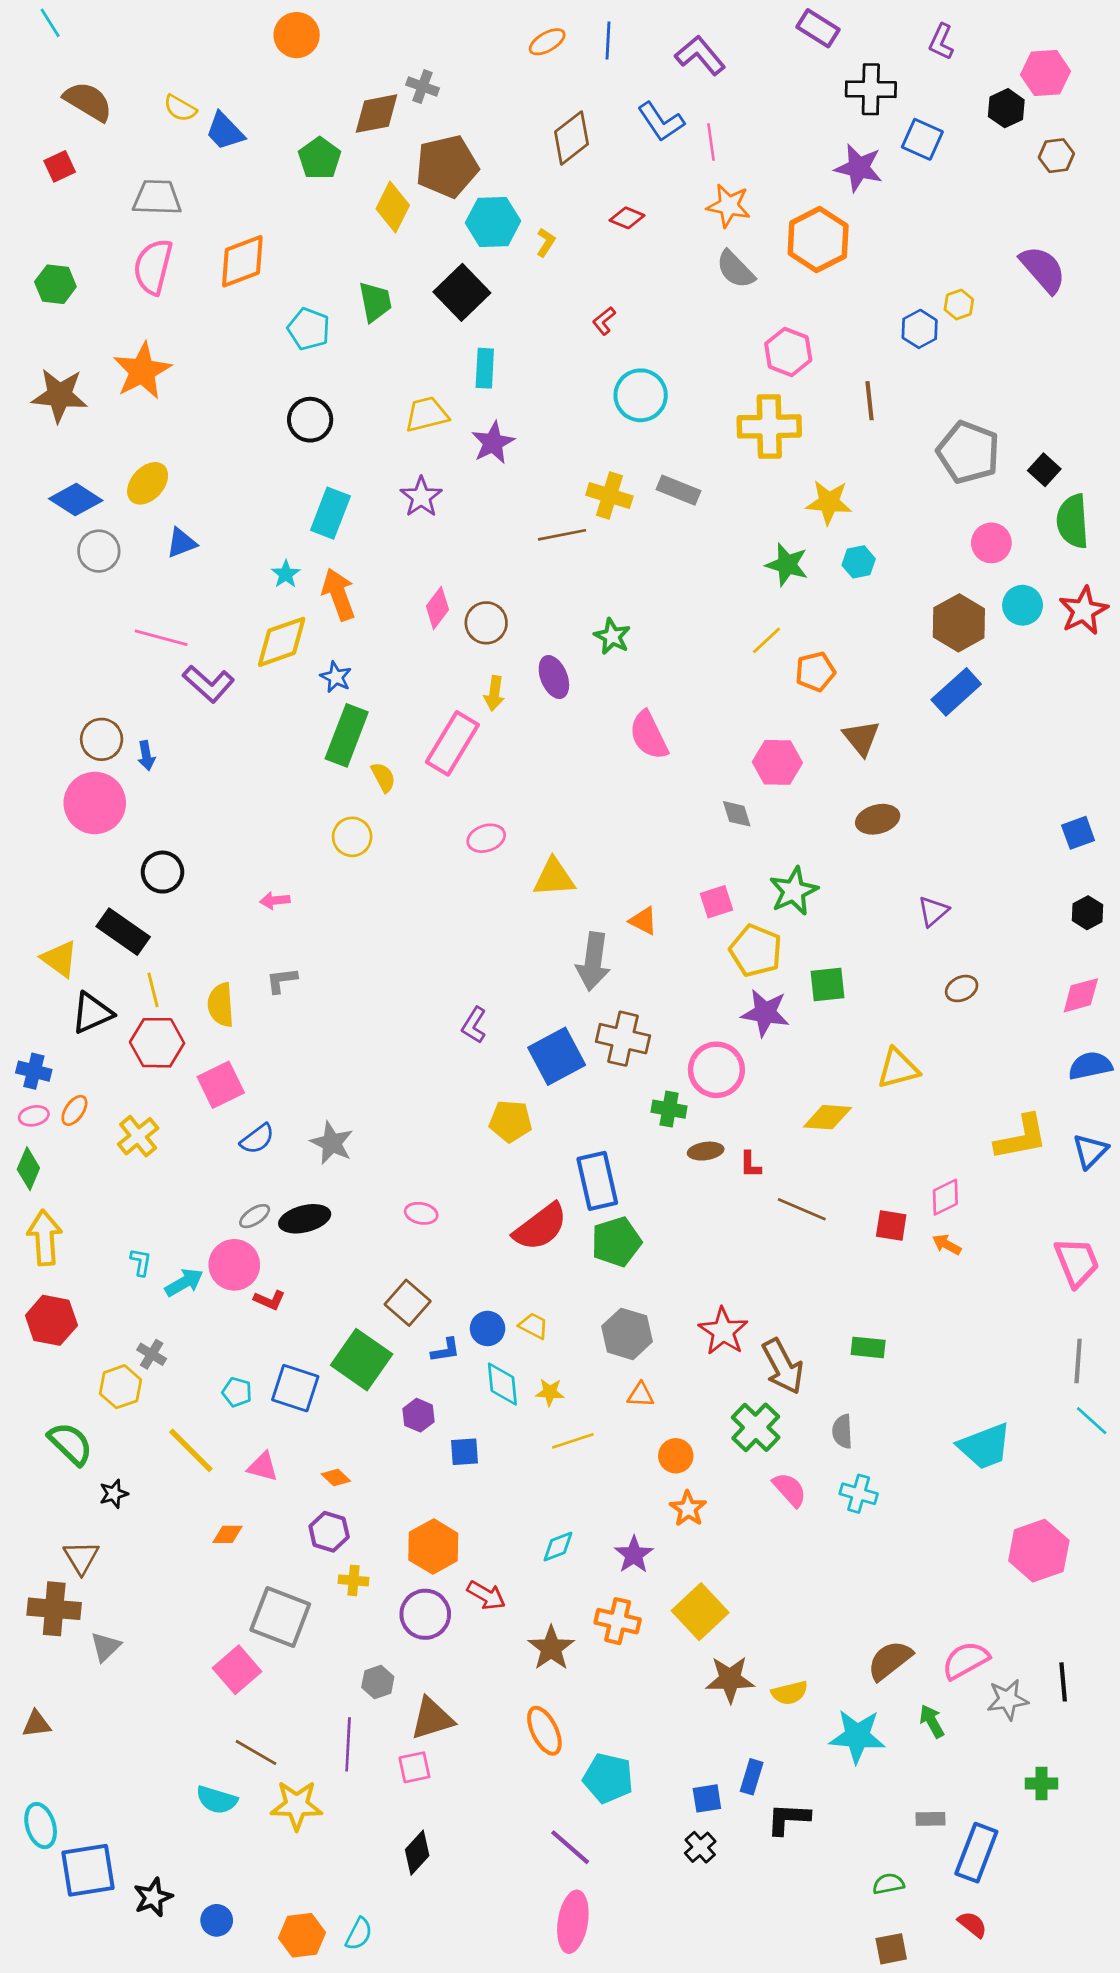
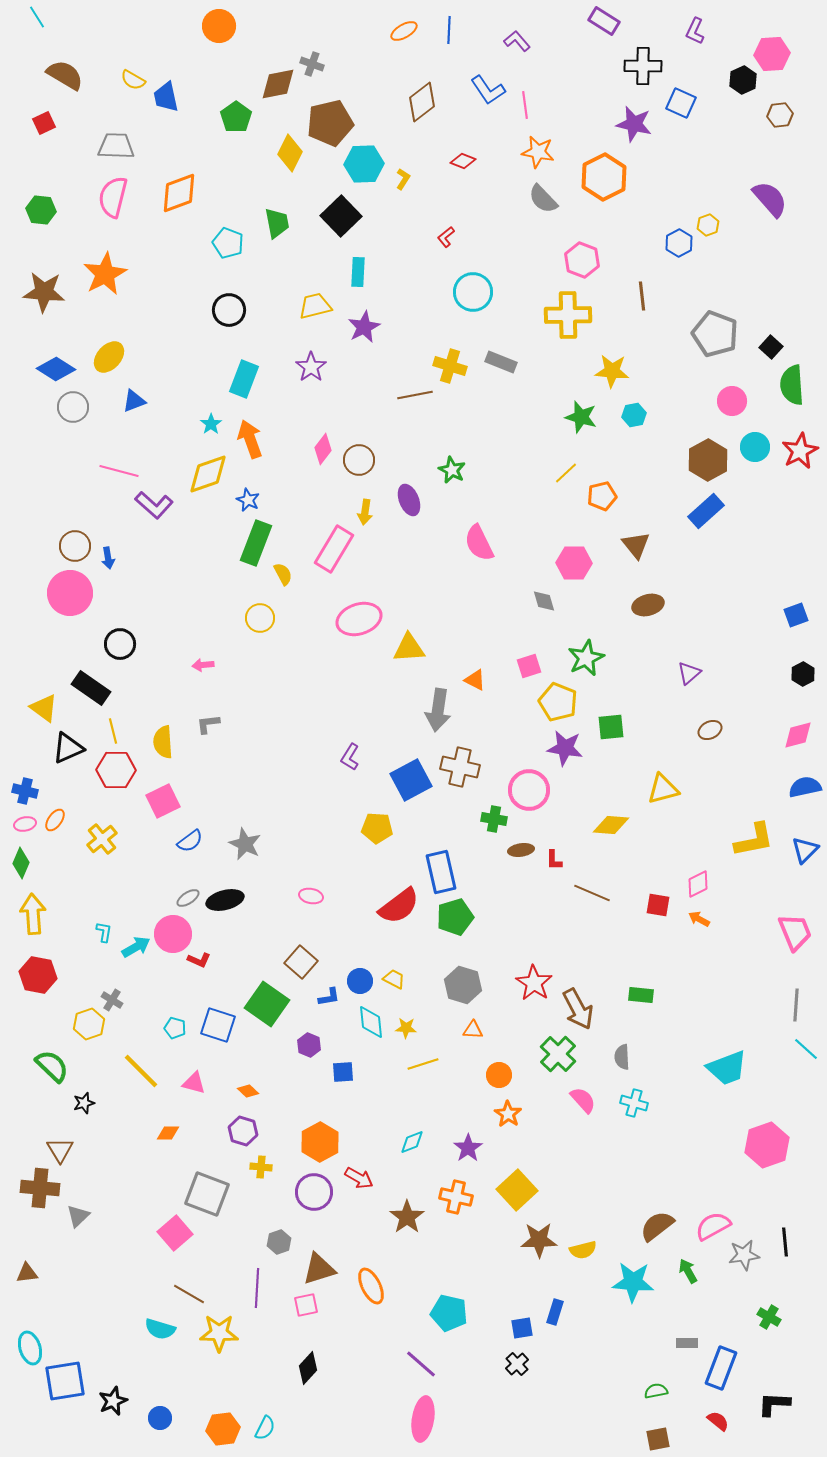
purple L-shape: (700, 55) -> (517, 41), size x0.7
blue trapezoid: (225, 131) -> (166, 97), turned 32
pink ellipse: (486, 838) -> (359, 619), size x1.6
orange ellipse: (544, 1731) -> (371, 1286), moved
green cross: (1041, 1784) -> (769, 1317), turned 30
black L-shape: (788, 1819) -> (774, 1404), moved

